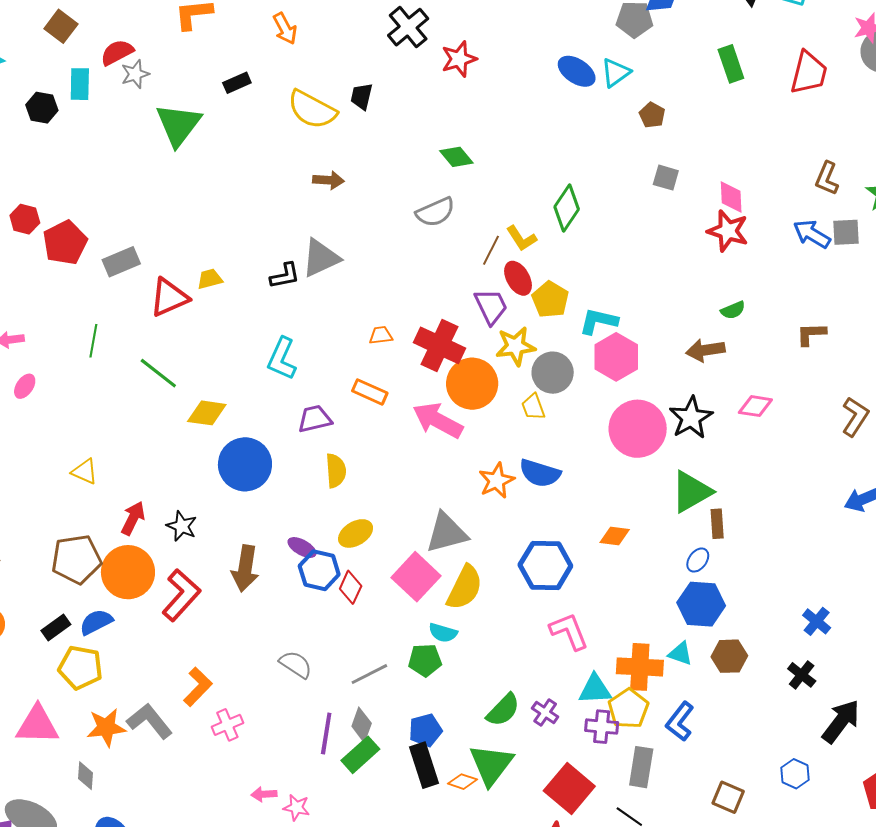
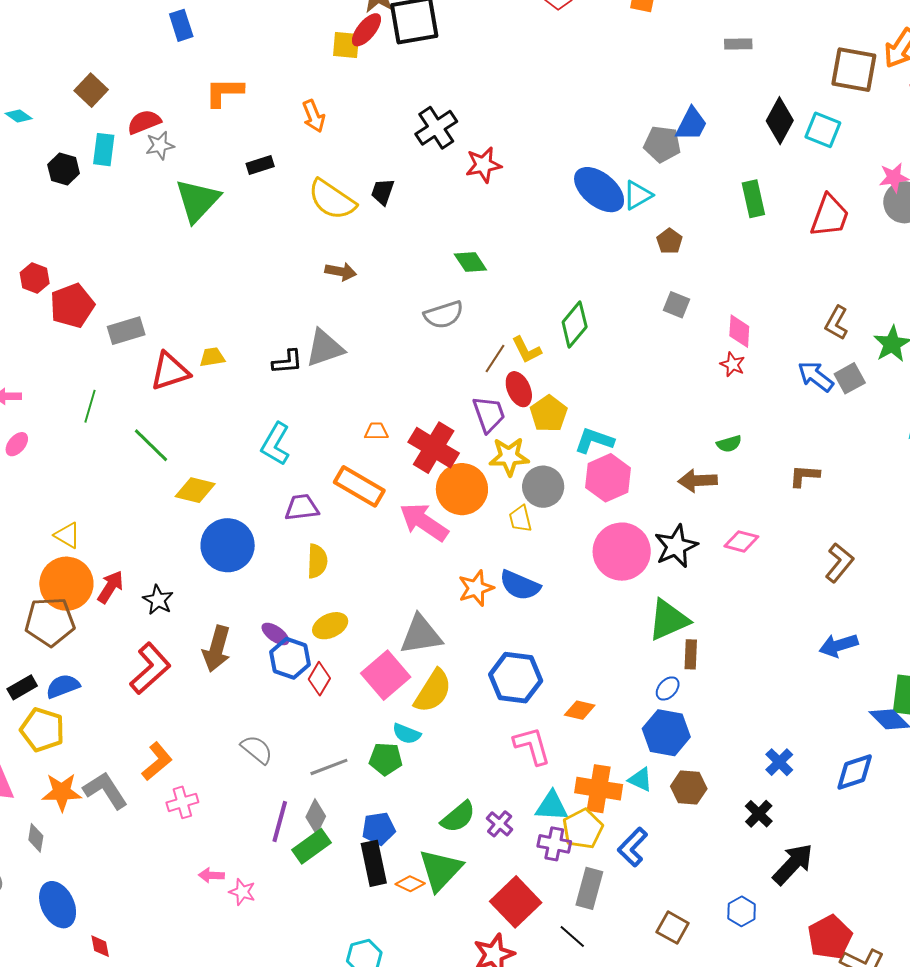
blue ellipse: (577, 71) -> (599, 190), size x1.4
red star: (728, 231) -> (733, 364), size x0.6
gray square: (846, 232) -> (850, 378), turned -32
orange rectangle: (370, 392) -> (359, 486), size x1.4
orange diamond: (615, 536) -> (580, 710), moved
orange circle: (128, 572) -> (66, 584), moved

